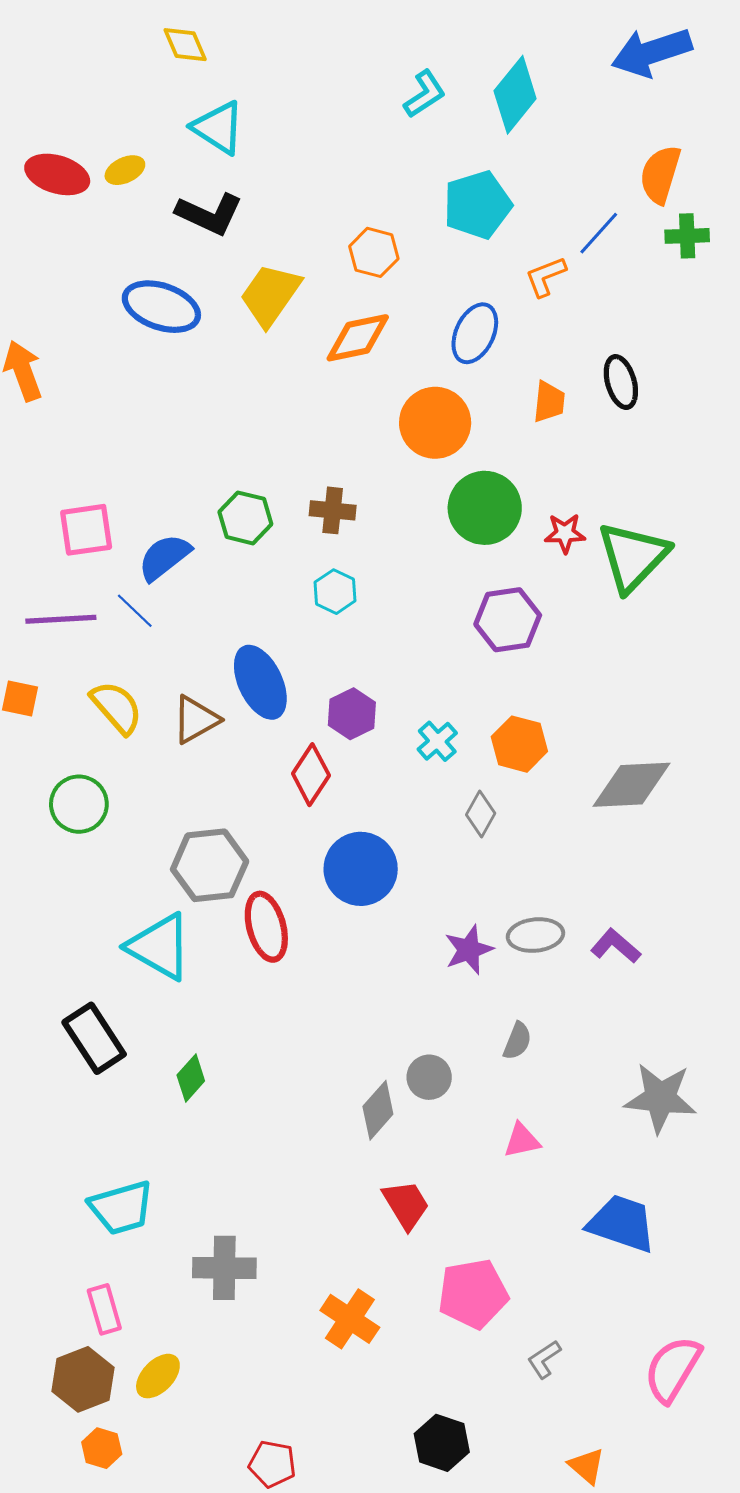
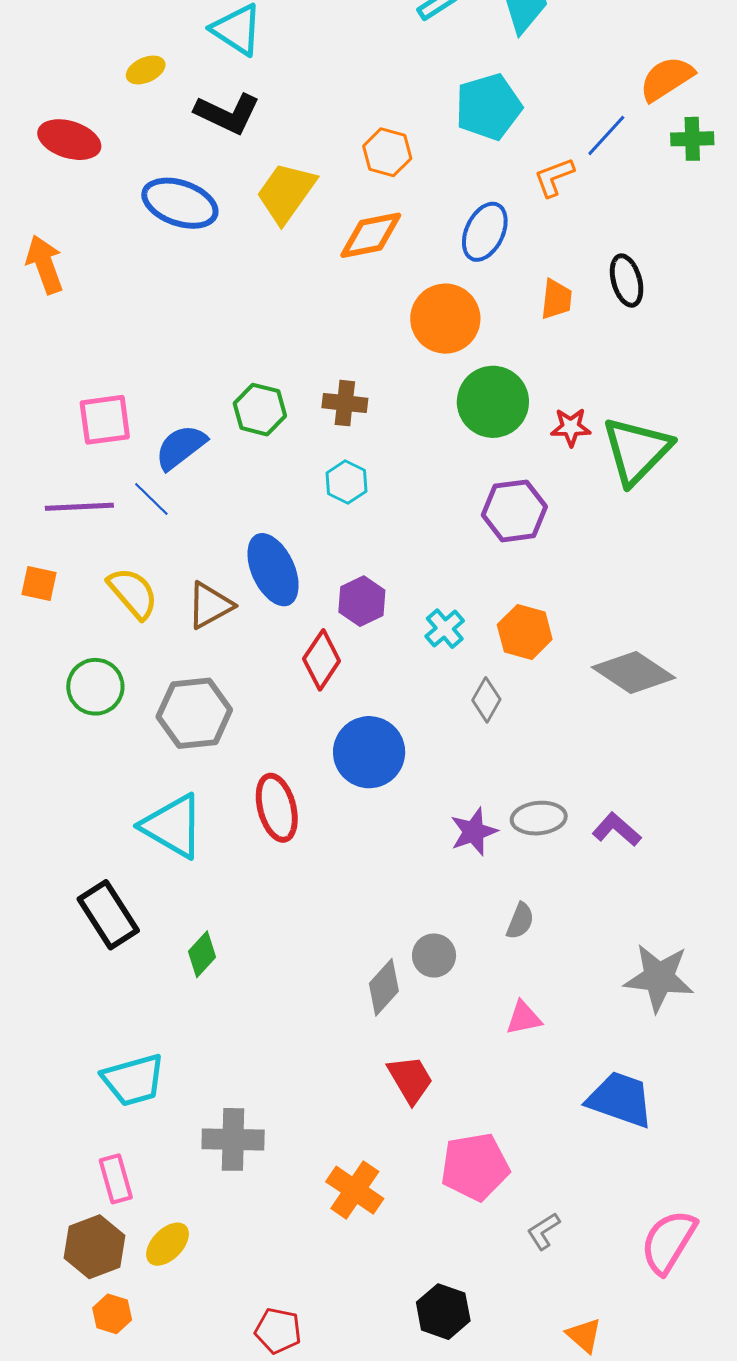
red ellipse: (57, 174) -> (69, 140), moved
orange semicircle: (660, 174) -> (667, 79), turned 40
gray diamond: (632, 785) -> (633, 673), turned 36
gray hexagon: (210, 865) -> (194, 713), moved

